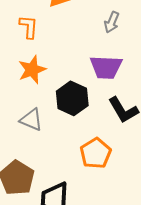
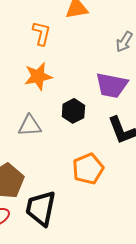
black hexagon: (72, 98) -> (73, 111), size x0.7
gray triangle: (31, 120) -> (30, 126), turned -35

